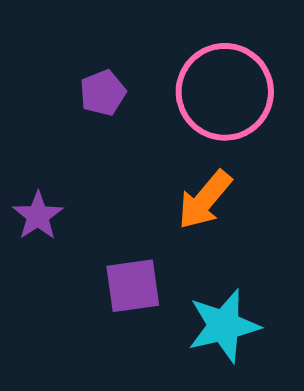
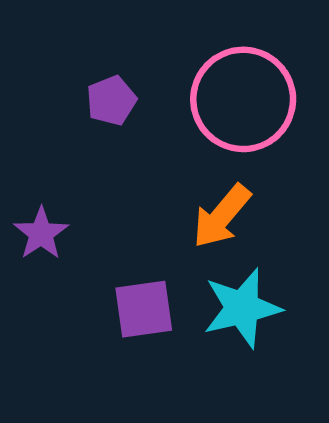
cyan star: (224, 326) -> (242, 308), moved

